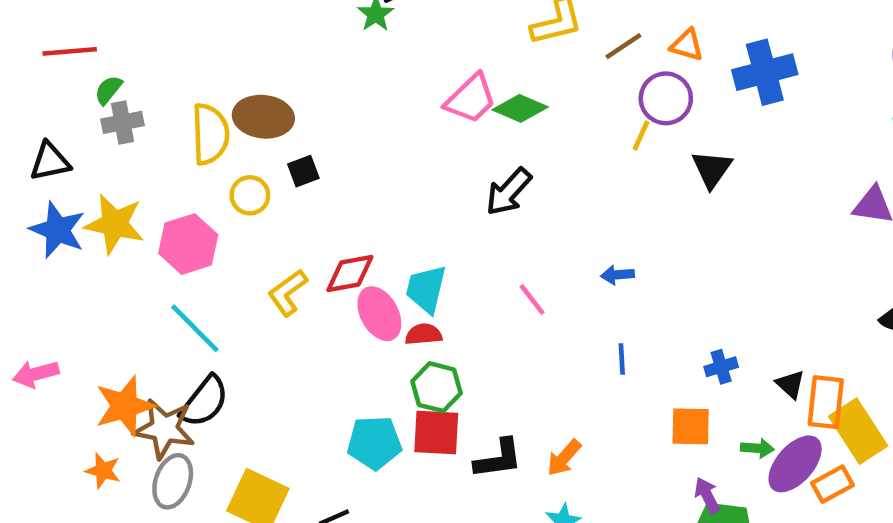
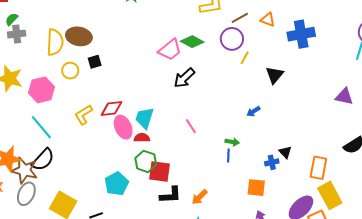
purple circle: (666, 98) -> (232, 39), moved
pink trapezoid: (471, 99) -> (170, 50), moved
blue arrow: (617, 275) -> (253, 111), moved, turned -32
black triangle: (790, 384) -> (285, 152), moved
orange rectangle: (826, 402) -> (318, 168), moved
red square: (436, 433) -> (160, 171), moved
cyan pentagon: (374, 443) -> (116, 184), turned -30
green arrow: (757, 448) -> (232, 142), moved

